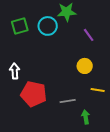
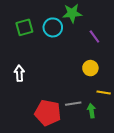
red pentagon: (34, 94) -> (48, 113), moved
green arrow: (86, 117) -> (91, 111), moved

